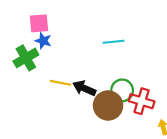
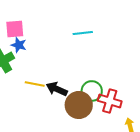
cyan line: (113, 42) -> (83, 33), moved

